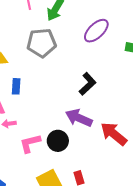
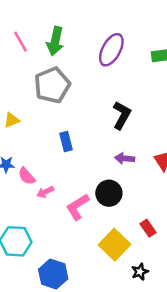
blue rectangle: (16, 86) -> (66, 141), moved
purple arrow: (79, 118) -> (125, 158), size x0.6

